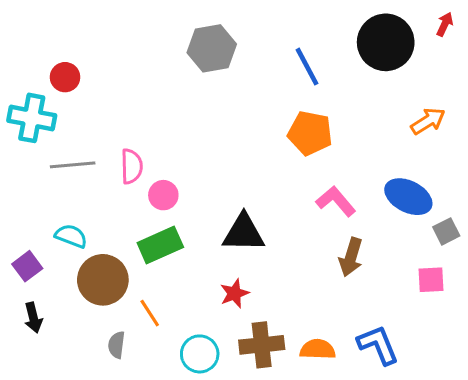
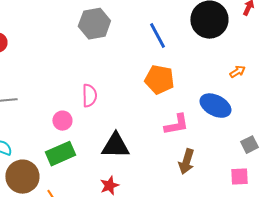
orange arrow: (428, 121) -> (237, 72), size x0.7
pink semicircle: (132, 166) -> (89, 96), moved
blue ellipse: (408, 197) -> (215, 106), moved
pink L-shape: (336, 201) -> (176, 125), turned 120

